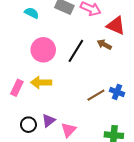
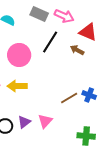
black line: (76, 51) -> (50, 42), moved
pink triangle: (69, 130) -> (45, 121), moved

